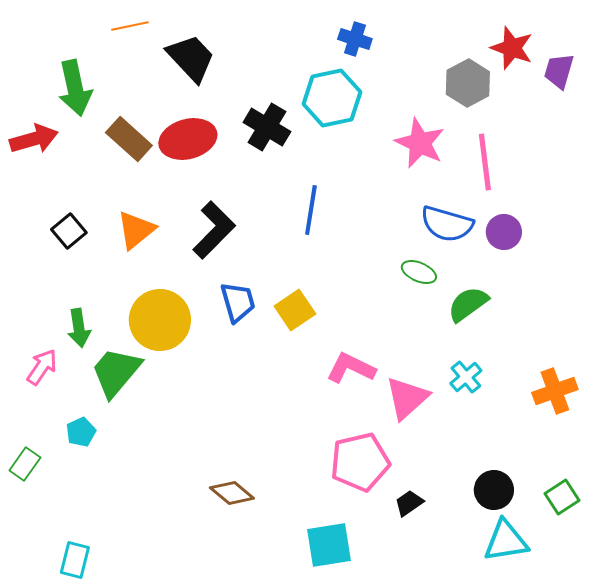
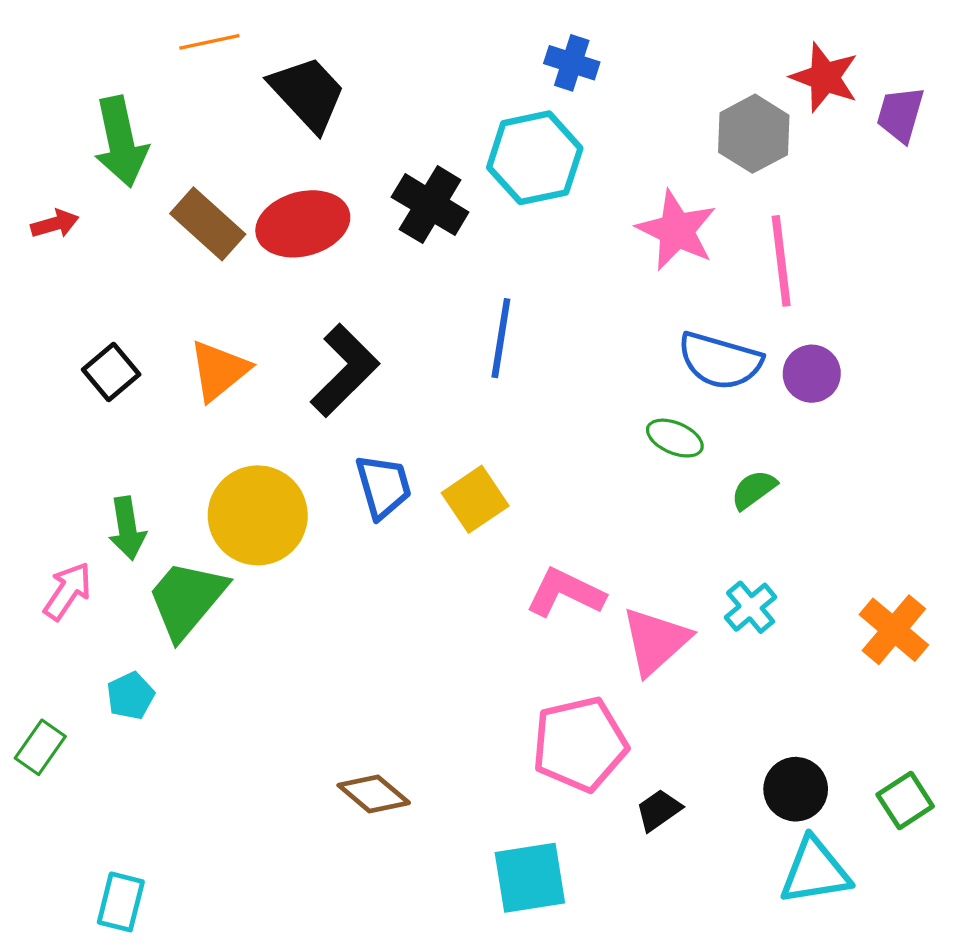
red arrow: (34, 139) -> (55, 224), size x0.6
green semicircle: (468, 304) -> (754, 490), size x0.7
orange cross: (555, 391) -> (894, 630), turned -30

